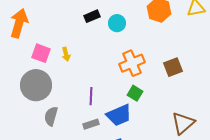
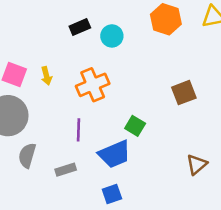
orange cross: (132, 63) -> (93, 85), moved
brown triangle: (183, 123) -> (197, 164), size x0.7
gray rectangle: (91, 124) -> (66, 170), moved

